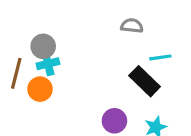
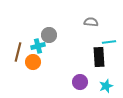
gray circle: (43, 46) -> (49, 35), moved
black rectangle: (145, 81) -> (99, 57), turned 42

